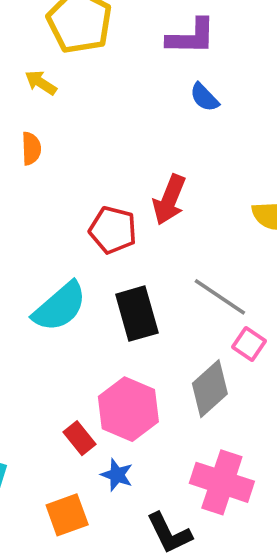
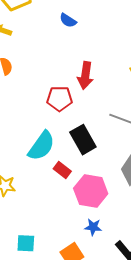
blue semicircle: (204, 97) -> (68, 20), moved
red rectangle: (79, 438) -> (62, 170), moved

